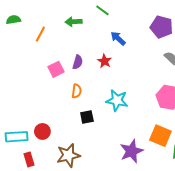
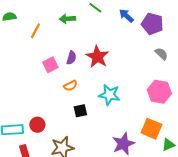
blue arrow: (118, 38) -> (126, 16), moved
red star: (105, 61) -> (97, 57), size x1.6
orange semicircle: (77, 91) -> (70, 86), turned 56

